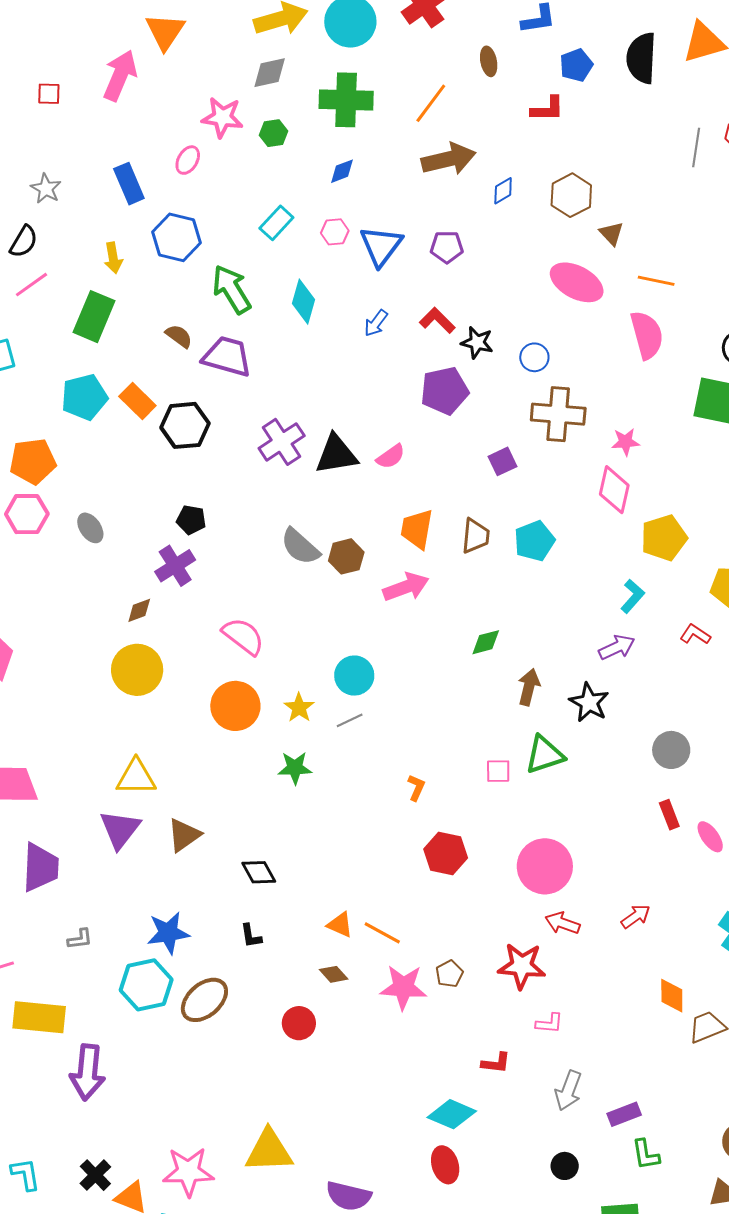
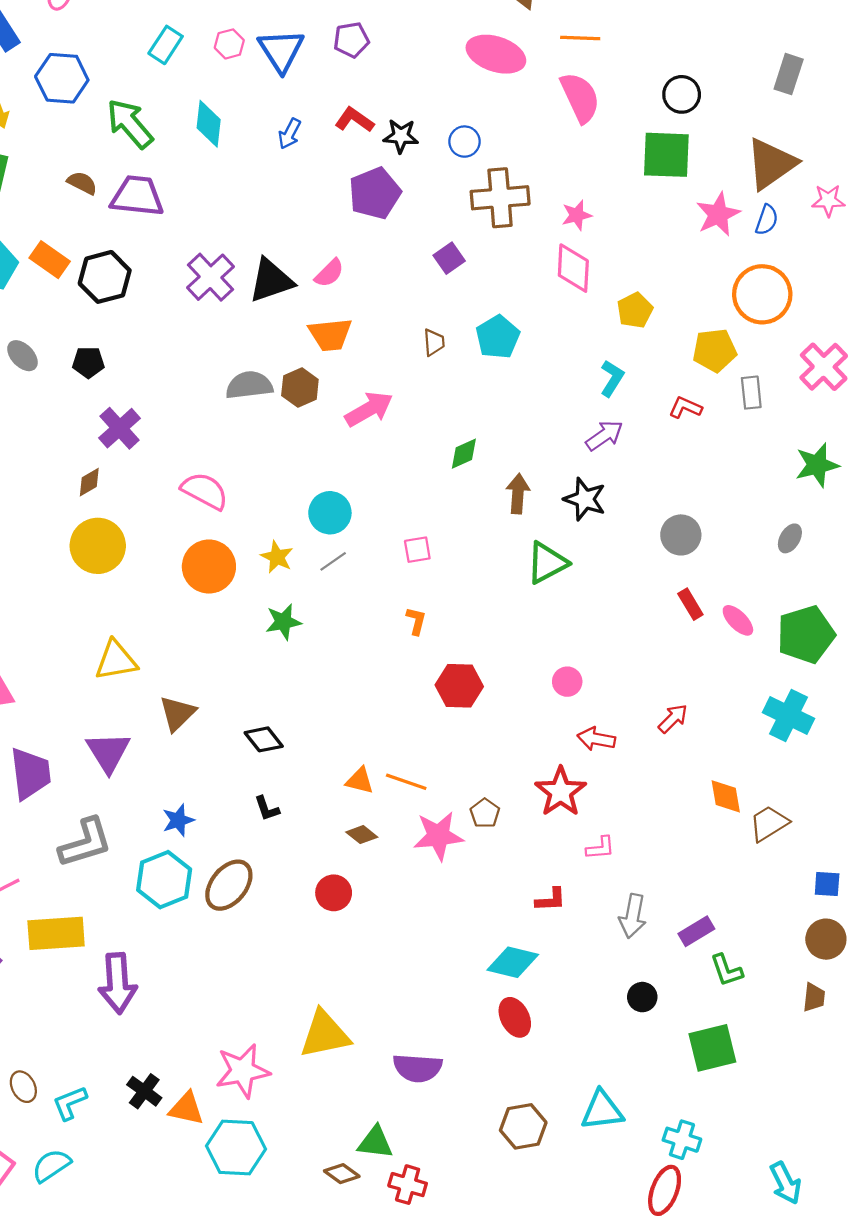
black pentagon: (191, 520) -> (88, 362), moved
gray ellipse: (90, 528) -> (22, 356), moved
orange trapezoid: (417, 529) -> (330, 335), moved, turned -96
brown trapezoid: (475, 536) -> (434, 342), size x0.7
yellow pentagon: (664, 538) -> (635, 310), size x0.7
gray semicircle: (300, 547) -> (249, 385), turned 141
pink square: (498, 771) -> (417, 550), moved
purple triangle: (120, 829) -> (108, 752), moved
pink circle: (545, 866) -> (567, 682), size x0.5
blue star: (168, 933) -> (178, 820), size x0.7
gray L-shape: (80, 939) -> (85, 843), size x2.0
red star: (522, 966) -> (561, 792), turned -30
cyan L-shape: (26, 1174) -> (70, 1103), turned -93

